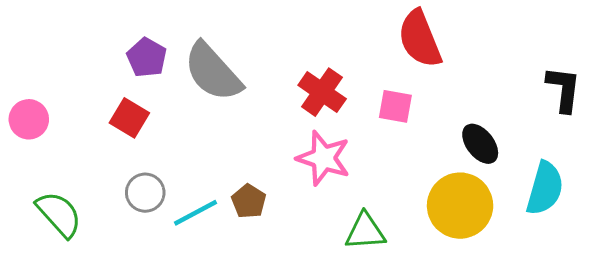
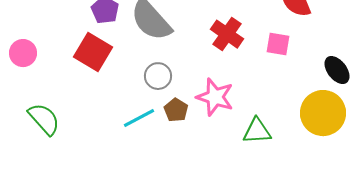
red square: (129, 118) -> (93, 52), size x1.4
pink star: (323, 158) -> (215, 97), moved
gray circle: (145, 193) -> (158, 76), moved

